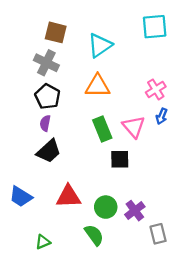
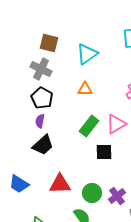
orange triangle: (98, 86) -> (85, 89), size x0.7
pink triangle: (134, 127) -> (116, 124), turned 40
green rectangle: (102, 129) -> (89, 126), turned 60

